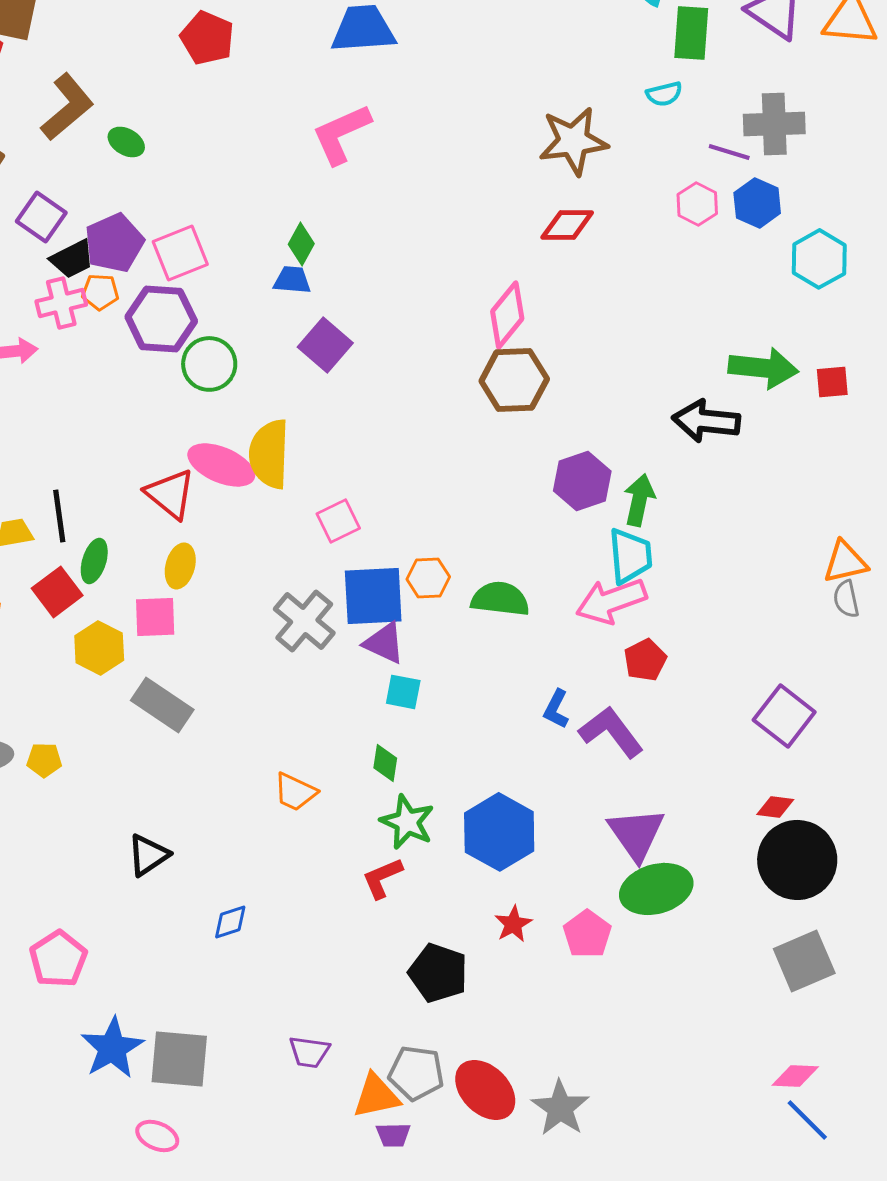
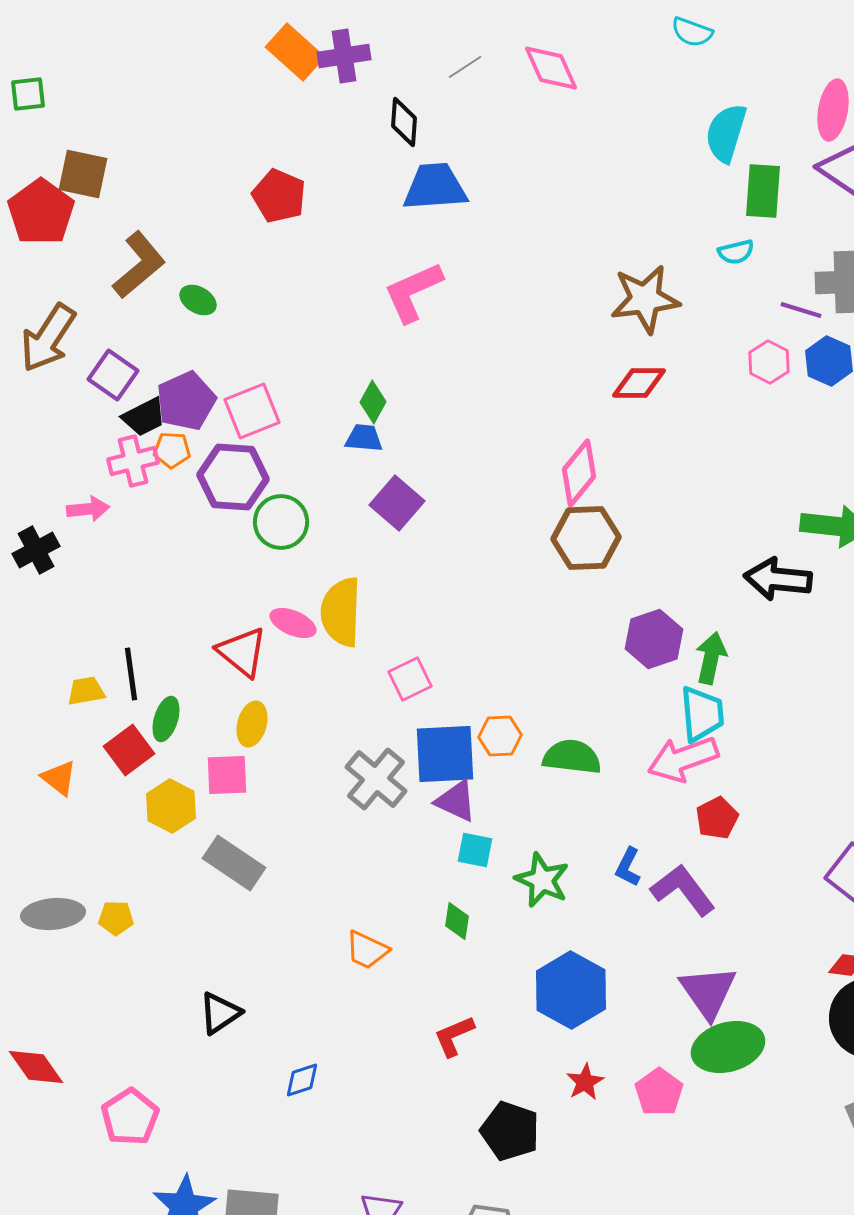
pink ellipse: (221, 465) -> (293, 623), size x0.7
green star: (407, 822) -> (542, 880), moved

